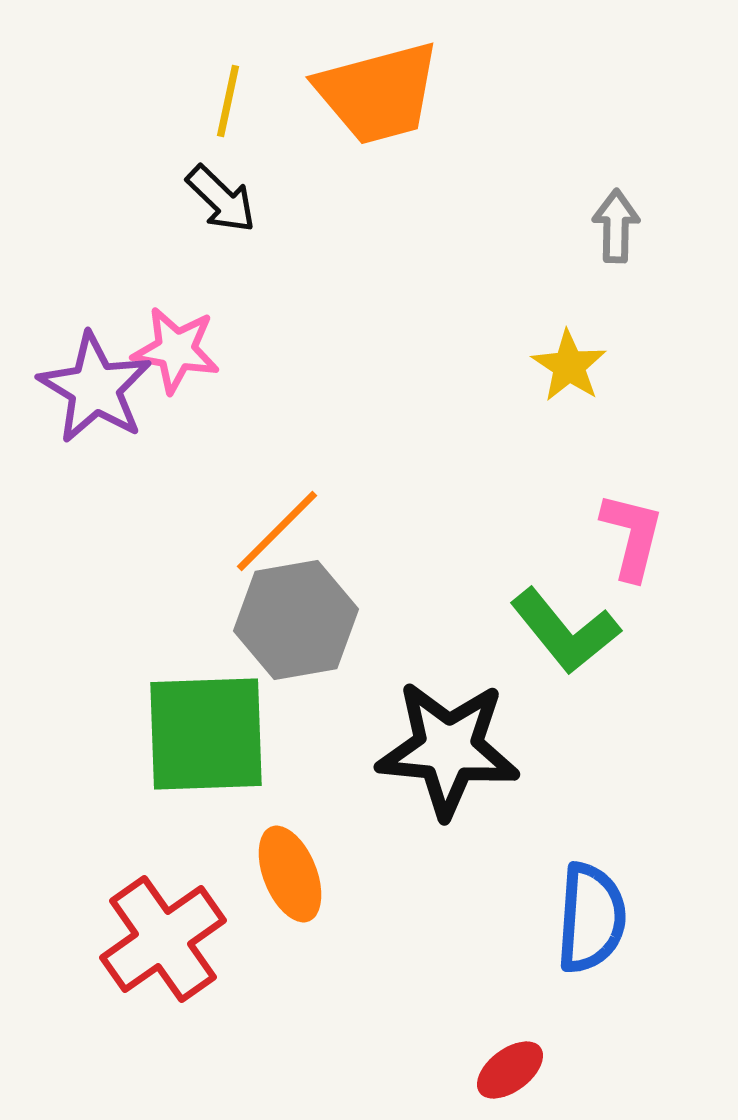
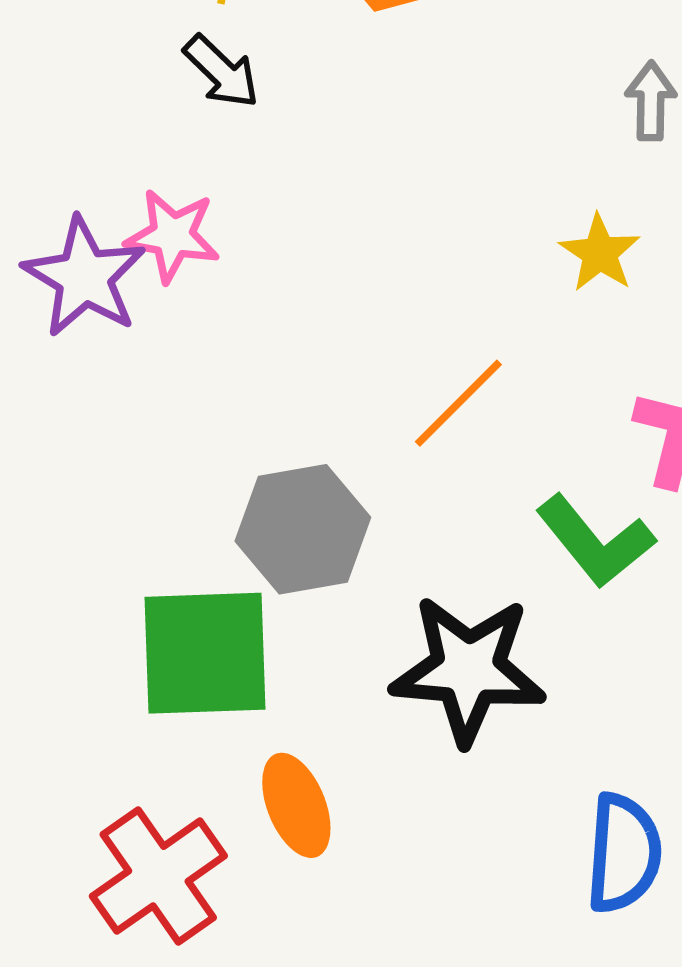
orange line: (277, 531) -> (458, 403), moved

